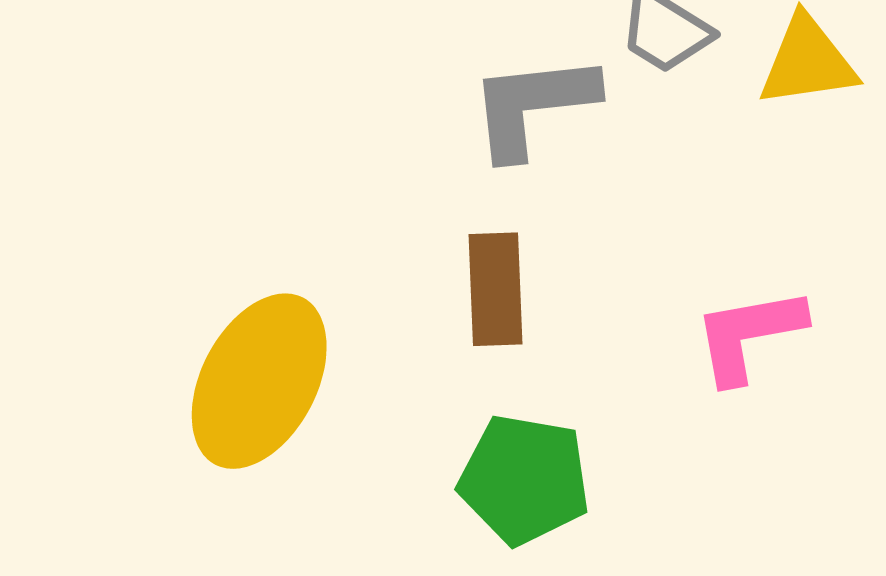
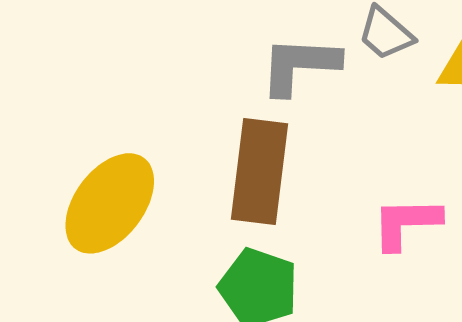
brown rectangle: (496, 289) -> (260, 171), size x1.5

